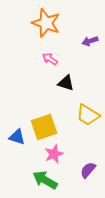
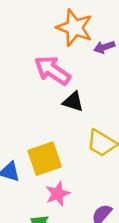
orange star: (46, 23) -> (74, 28), moved
pink arrow: (50, 59) -> (52, 70), size x1.8

